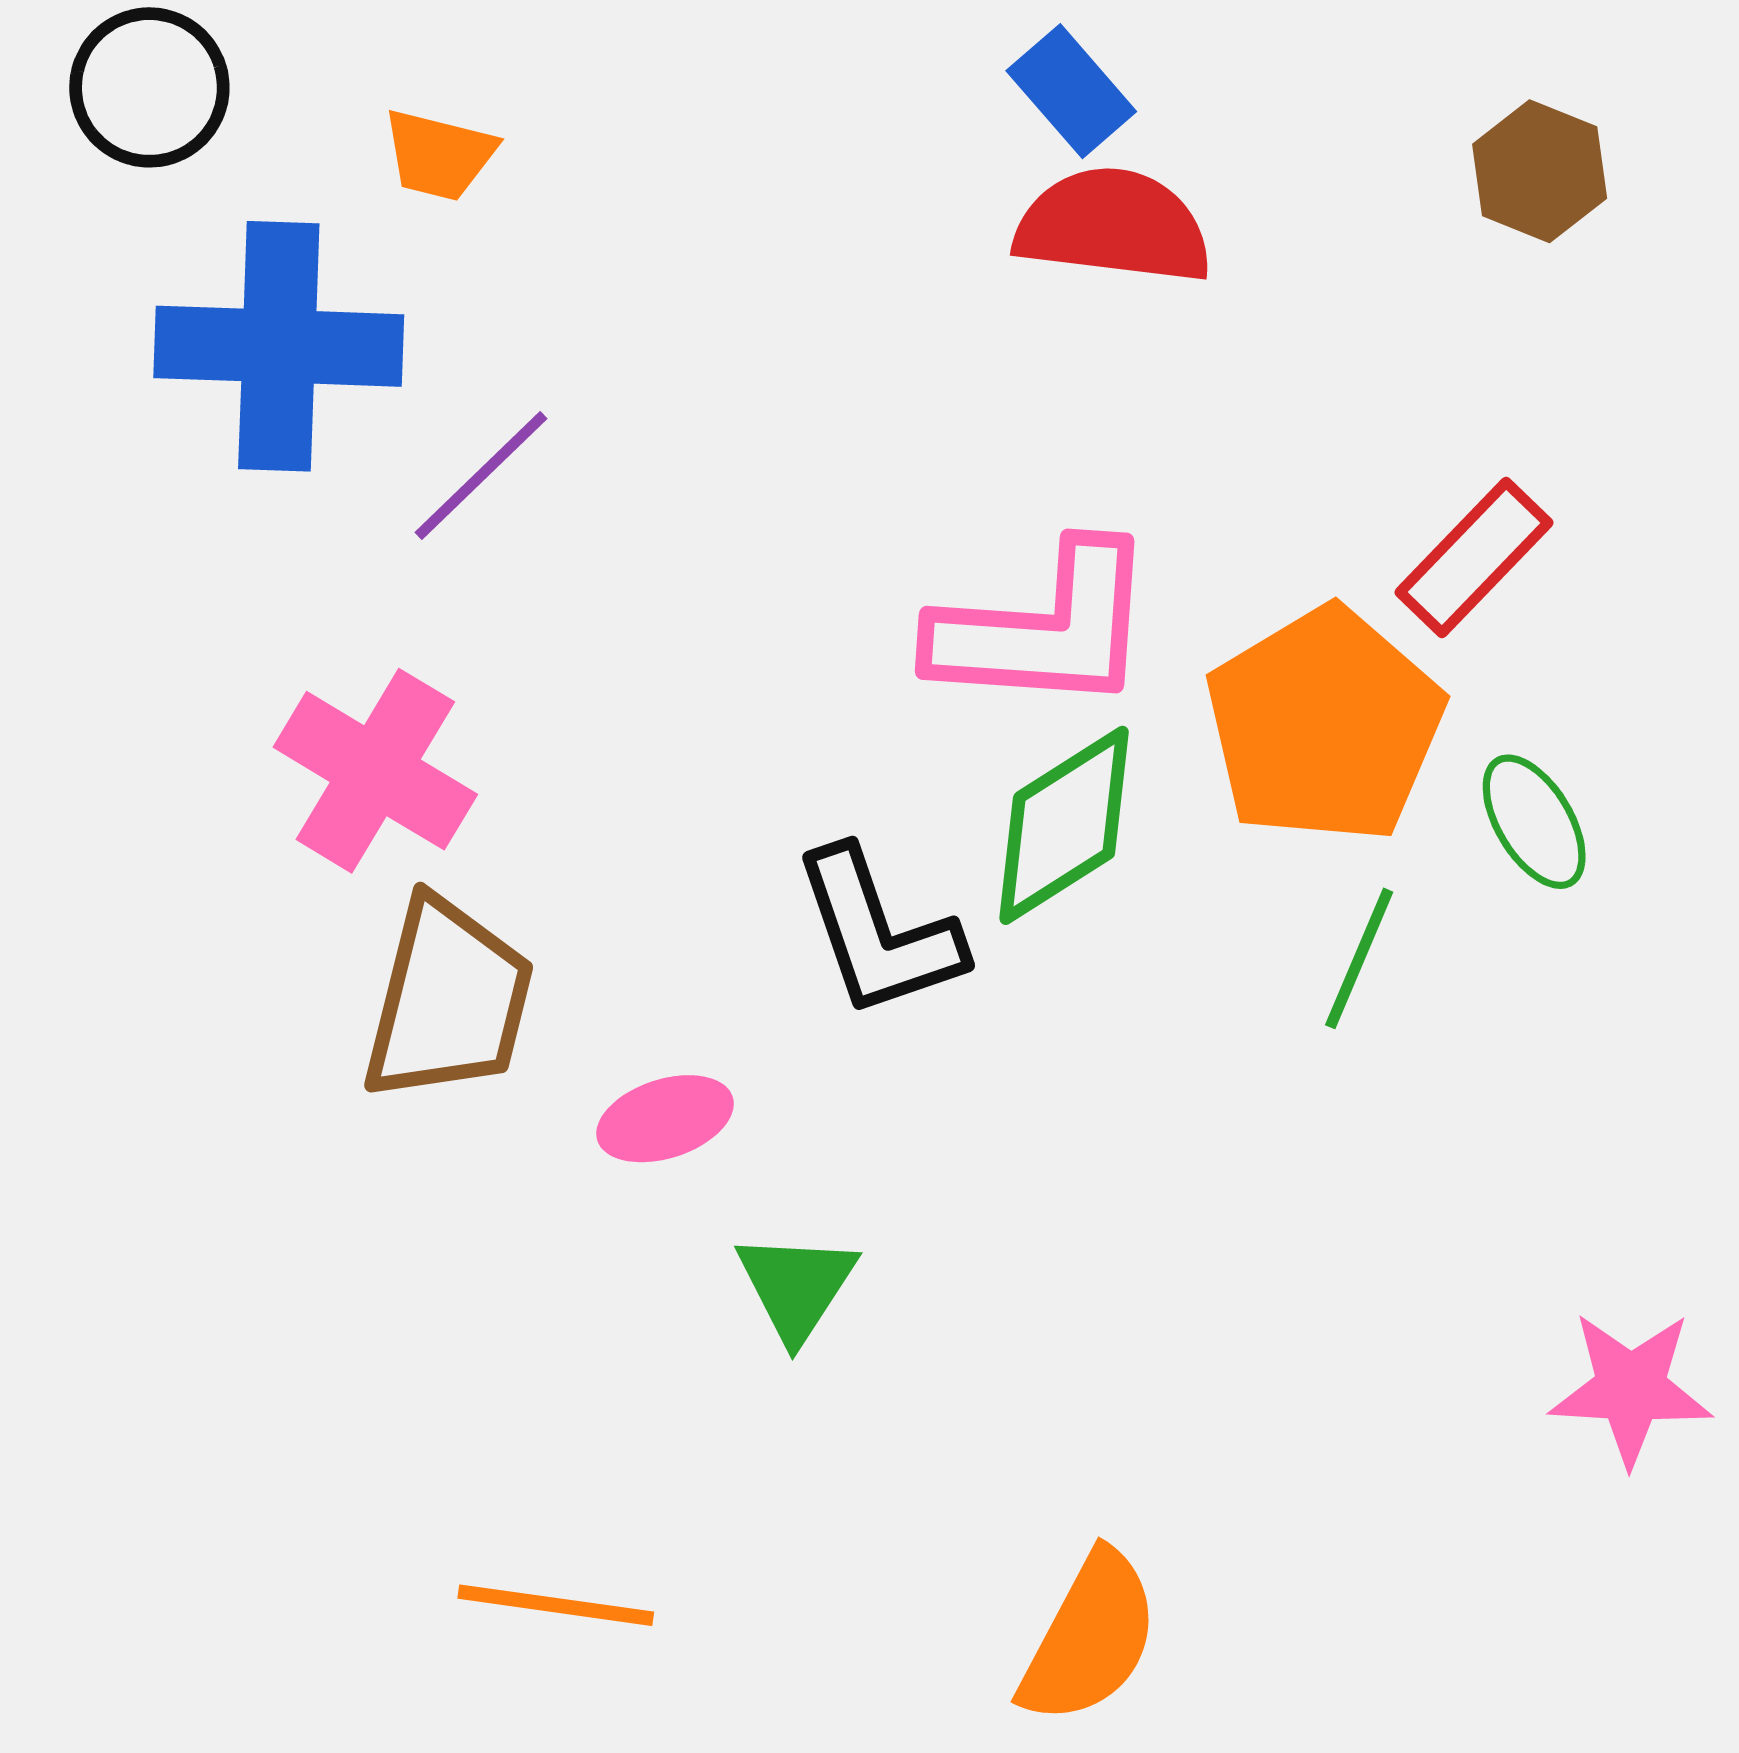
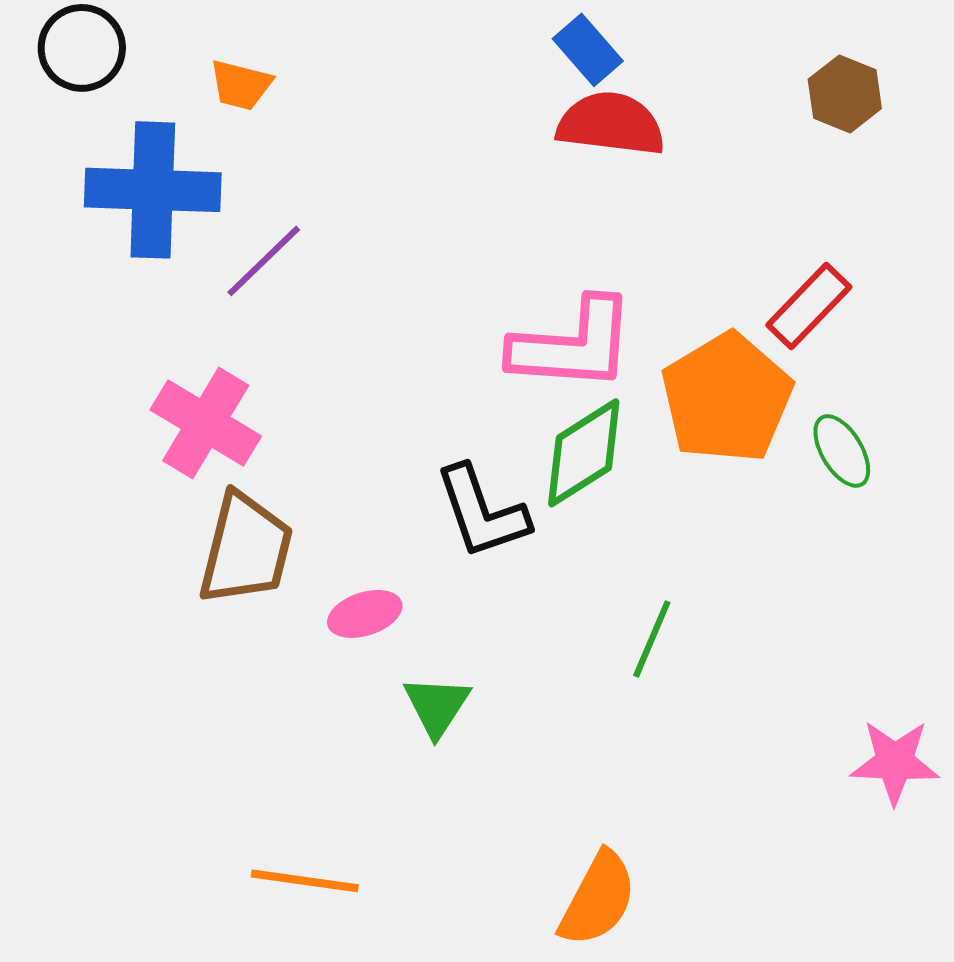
green line: (1359, 958) -> (652, 639), moved

